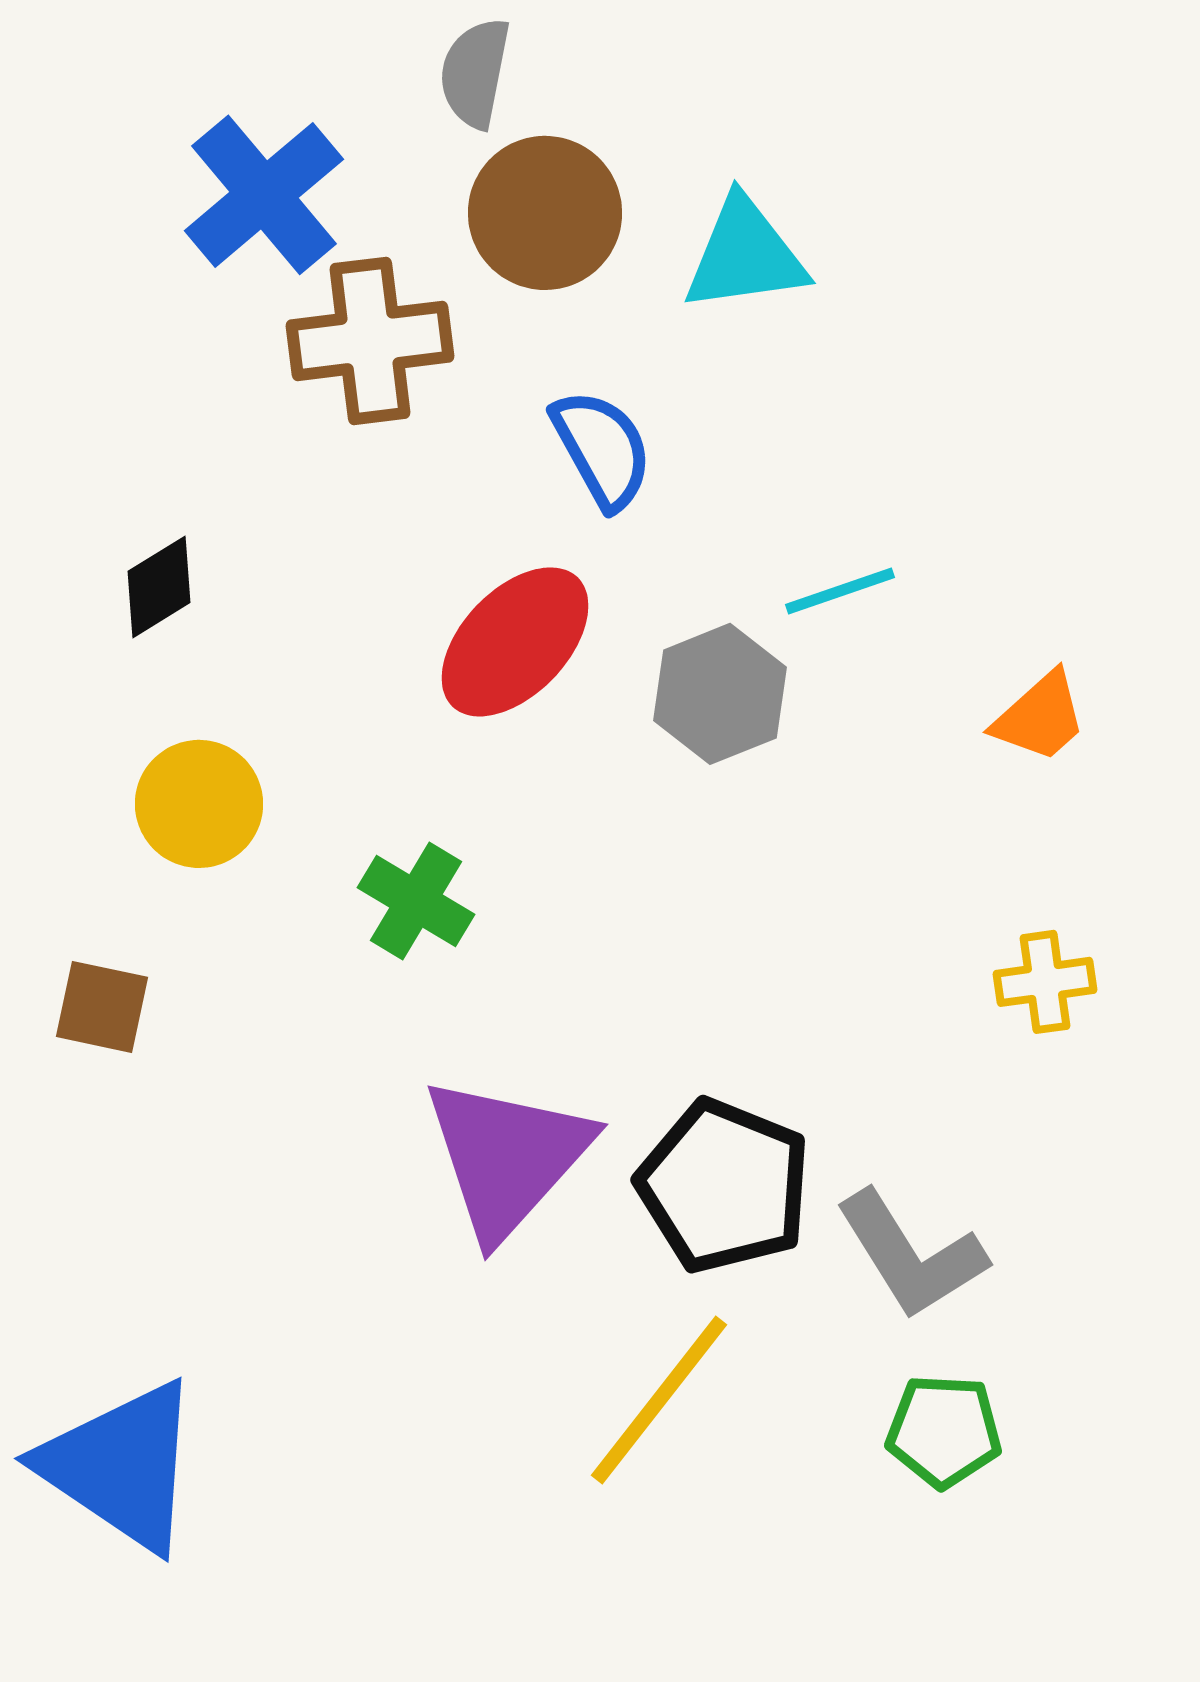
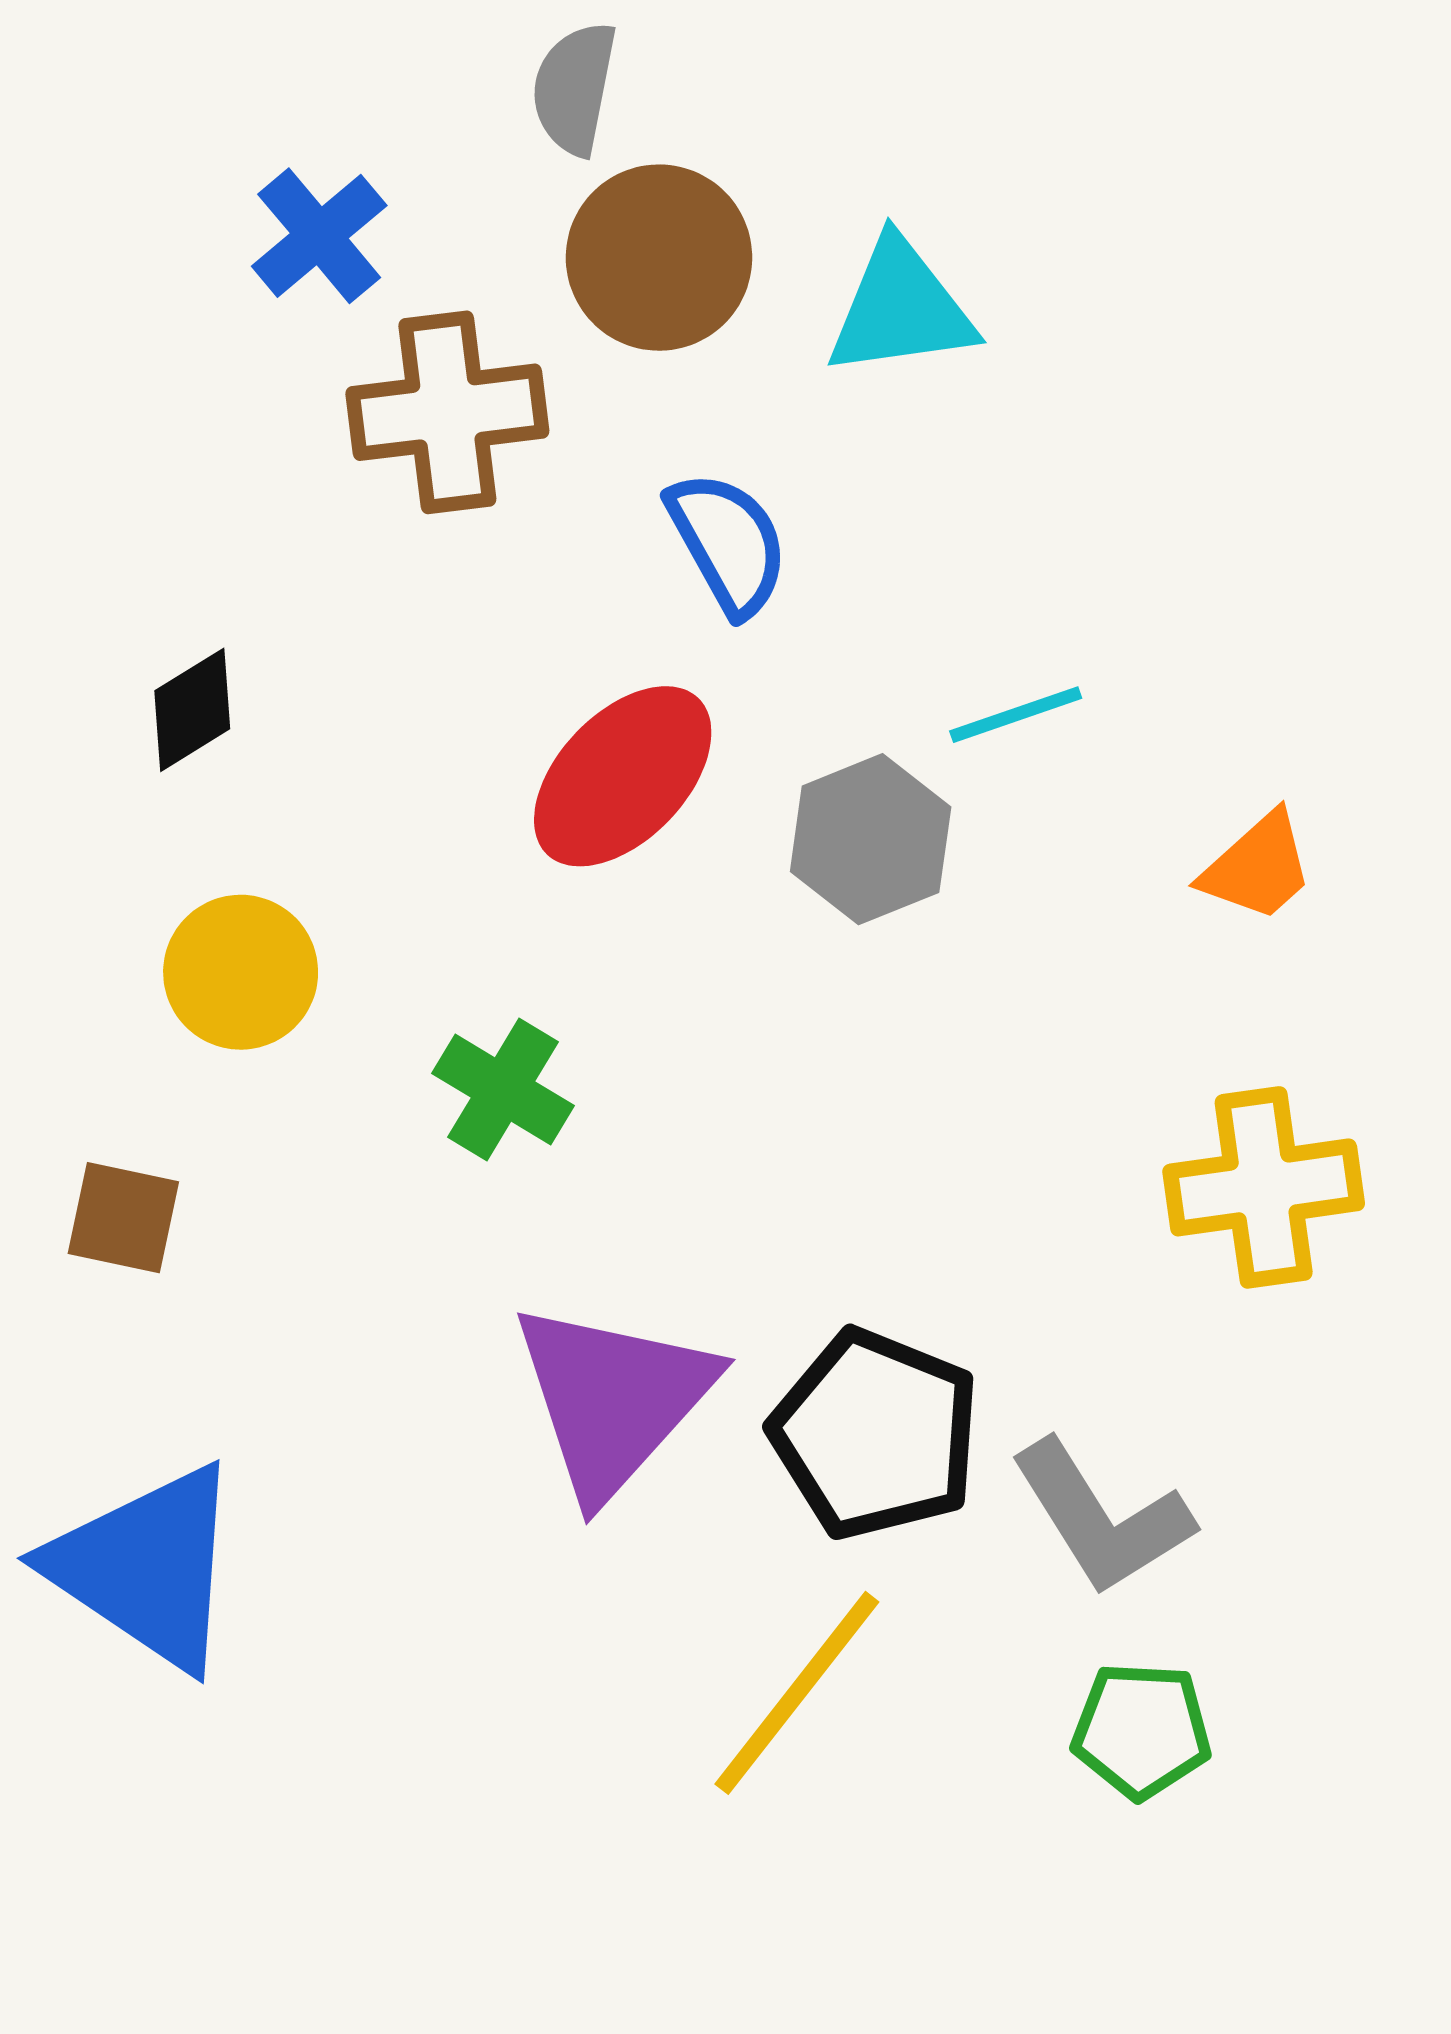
blue cross: (264, 195) -> (319, 236), size x0.7
yellow cross: (1045, 982) -> (1264, 1187), size x1.6
blue triangle: (121, 1466) -> (146, 1567), moved

